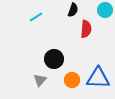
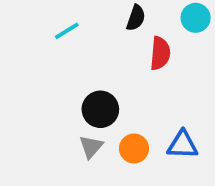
blue triangle: (98, 78) -> (183, 145), size x0.7
gray triangle: (40, 80) -> (91, 147), moved

